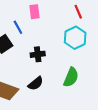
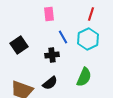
red line: (78, 12) -> (91, 14), turned 40
blue line: (18, 27) -> (63, 37), moved

